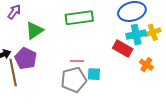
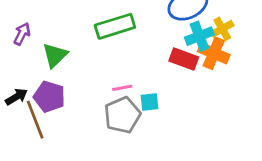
orange cross: (146, 65) -> (214, 53), moved, size x1.5

